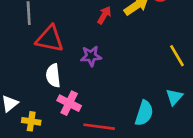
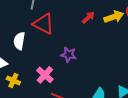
purple star: (91, 56) -> (69, 55), moved
white semicircle: (53, 76) -> (19, 41), moved

